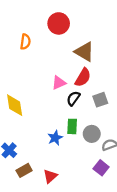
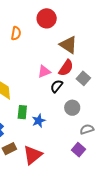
gray square: (100, 100) -> (83, 78), moved, turned -32
green rectangle: (72, 126) -> (22, 112), moved
gray circle: (92, 134) -> (72, 108), moved
red triangle: (50, 176) -> (33, 155), size x1.5

